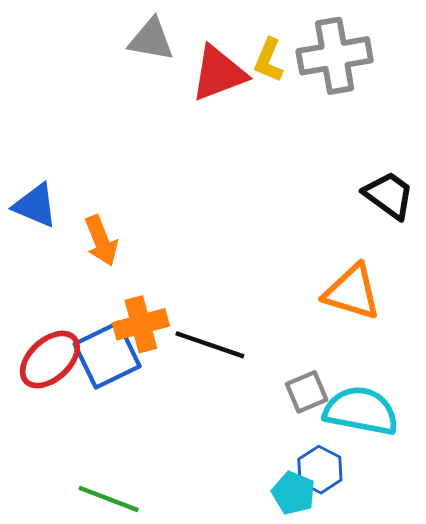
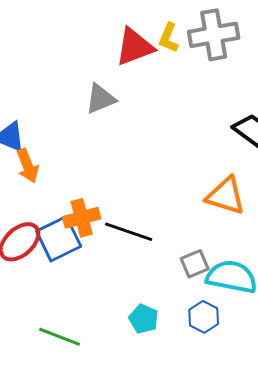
gray triangle: (151, 40) -> (101, 99), moved, turned -32
orange arrow: (101, 241) -> (28, 166), moved
cyan pentagon: (293, 493) -> (144, 319), moved

